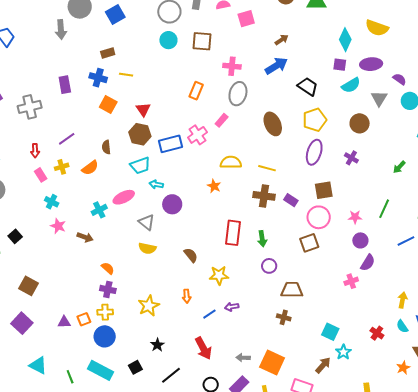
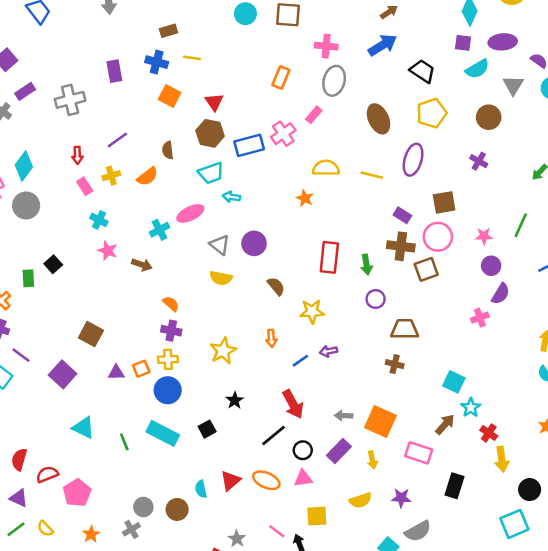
purple ellipse: (314, 152) -> (413, 160), moved
brown cross: (264, 196) -> (401, 246), moved
purple circle: (172, 204) -> (254, 243), moved
brown square: (29, 286) -> (91, 334), moved
red cross: (377, 333) -> (489, 433), moved
black line: (171, 375) -> (273, 435), moved

